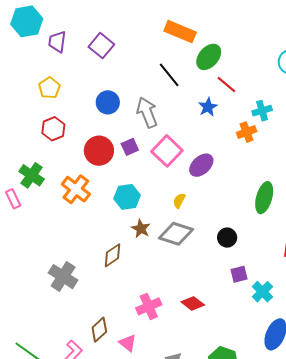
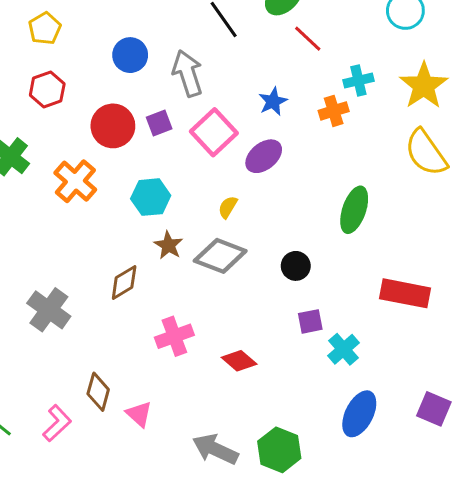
blue star: (208, 107) -> (273, 101), moved
pink cross: (149, 306) -> (174, 336), moved
brown diamond: (99, 330) -> (98, 392), turned -35

